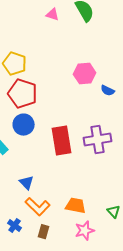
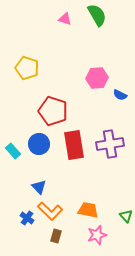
red pentagon: (23, 94) -> (53, 111), moved
blue circle: (24, 125) -> (39, 144), moved
blue cross: (15, 226) -> (27, 218), moved

